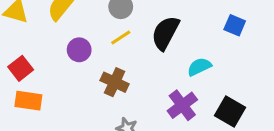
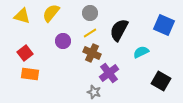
blue square: (235, 25) -> (164, 25), size x1.5
brown cross: (115, 82) -> (92, 53), moved
purple cross: (182, 105) -> (109, 73), moved

